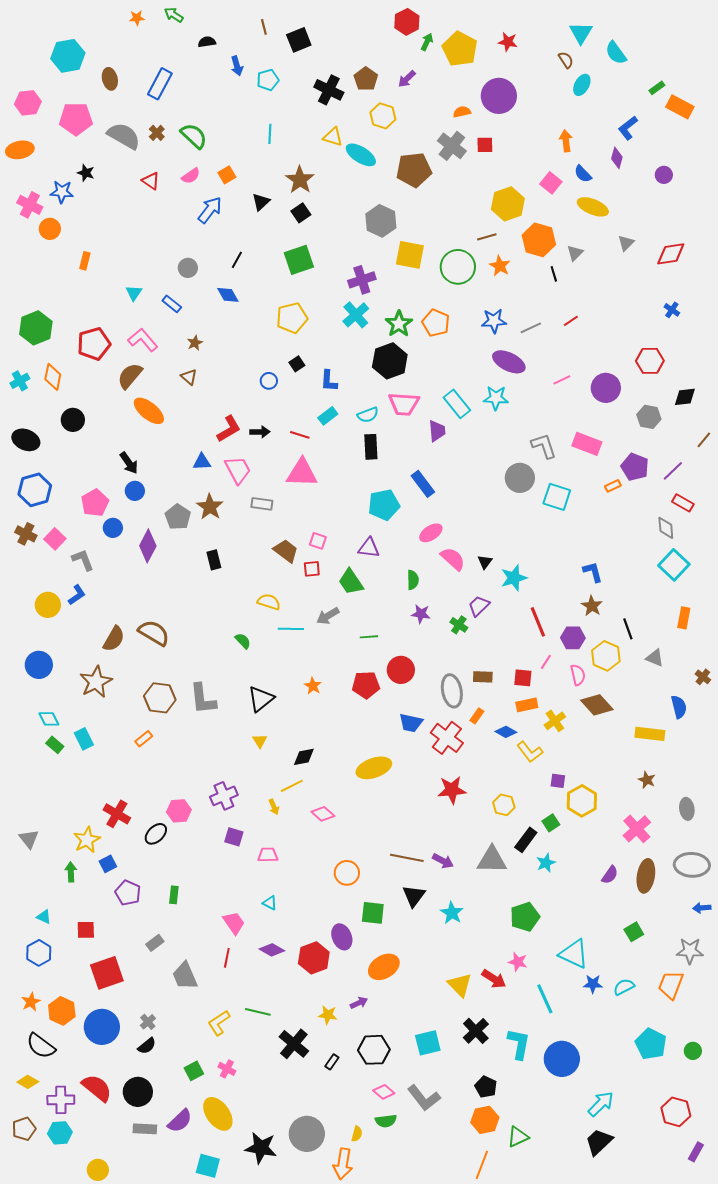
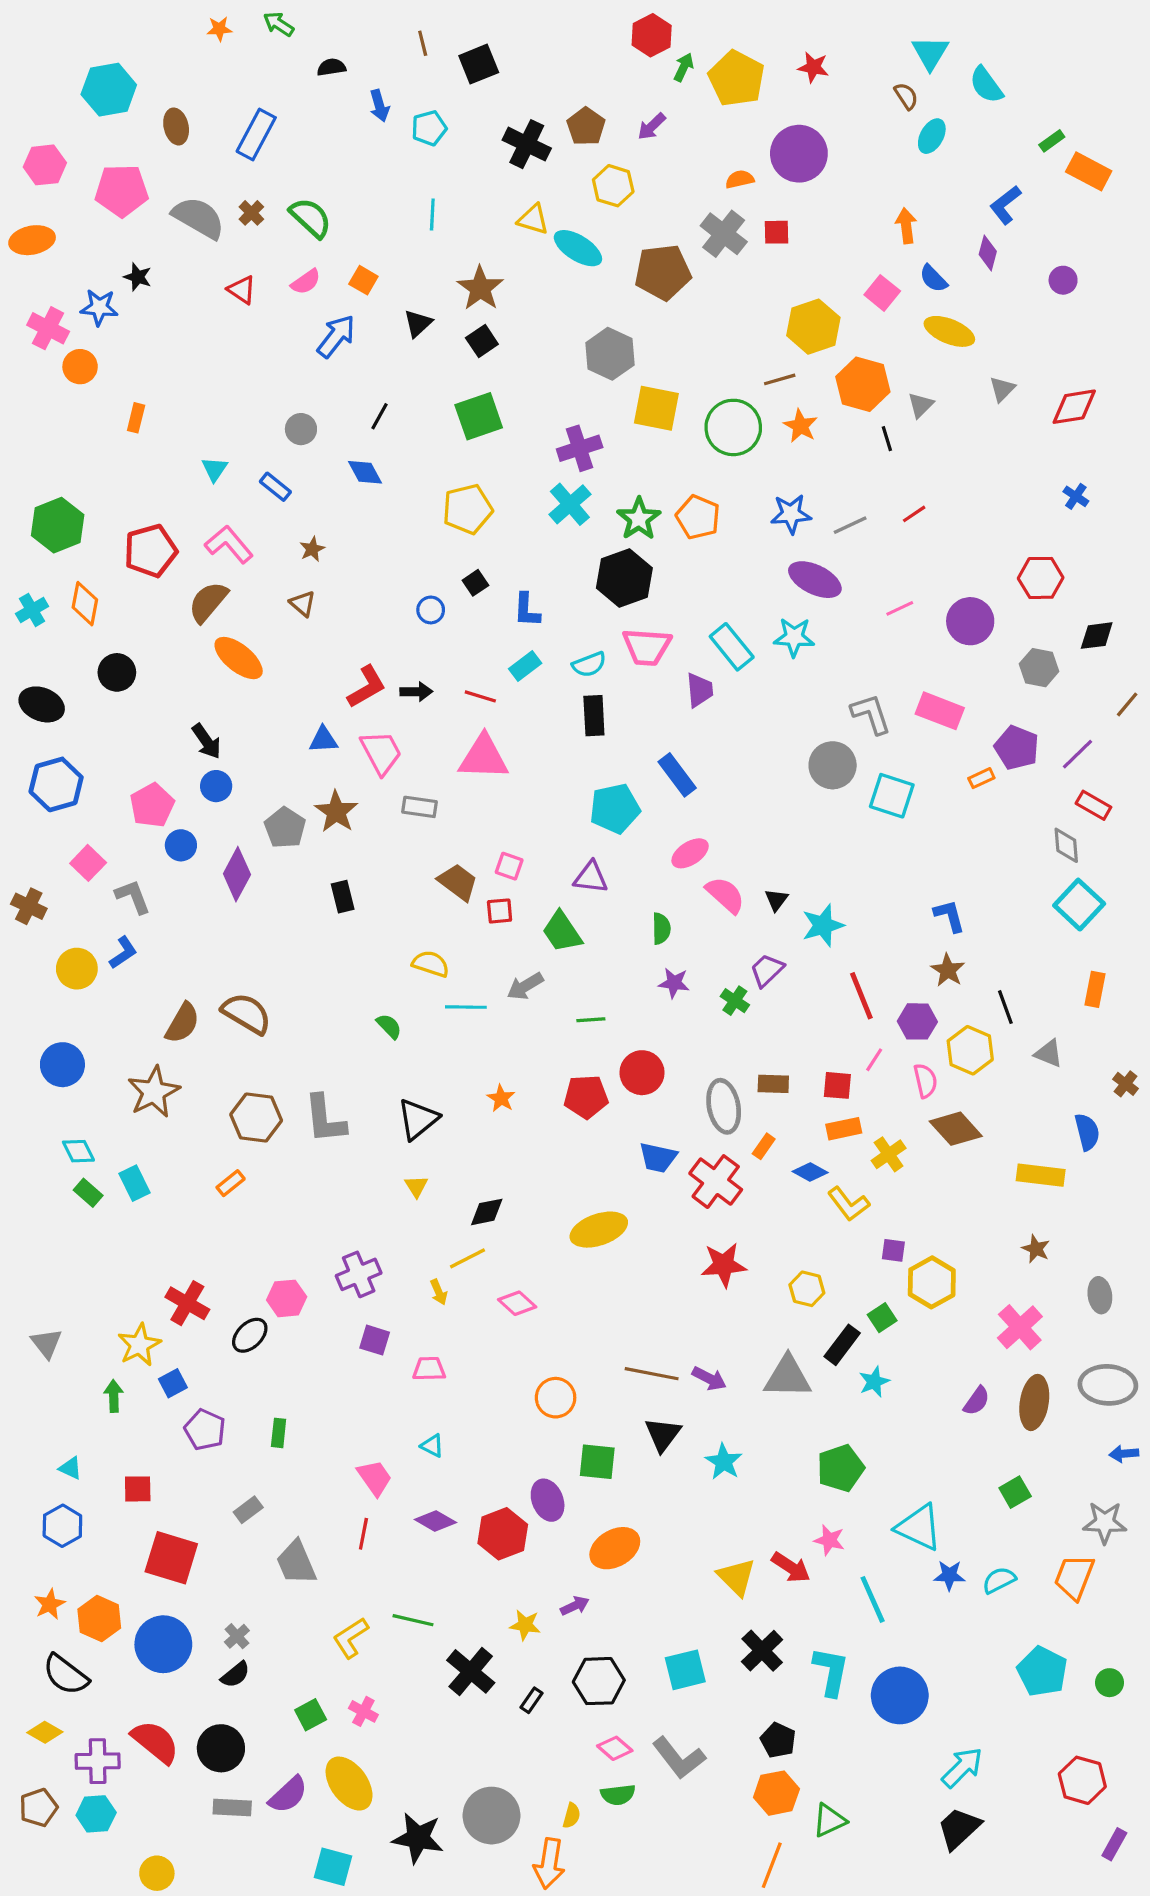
orange square: (227, 175) -> (363, 280), turned -30
brown cross: (26, 534) -> (29, 906), moved
red square: (107, 973) -> (171, 1558), turned 36

